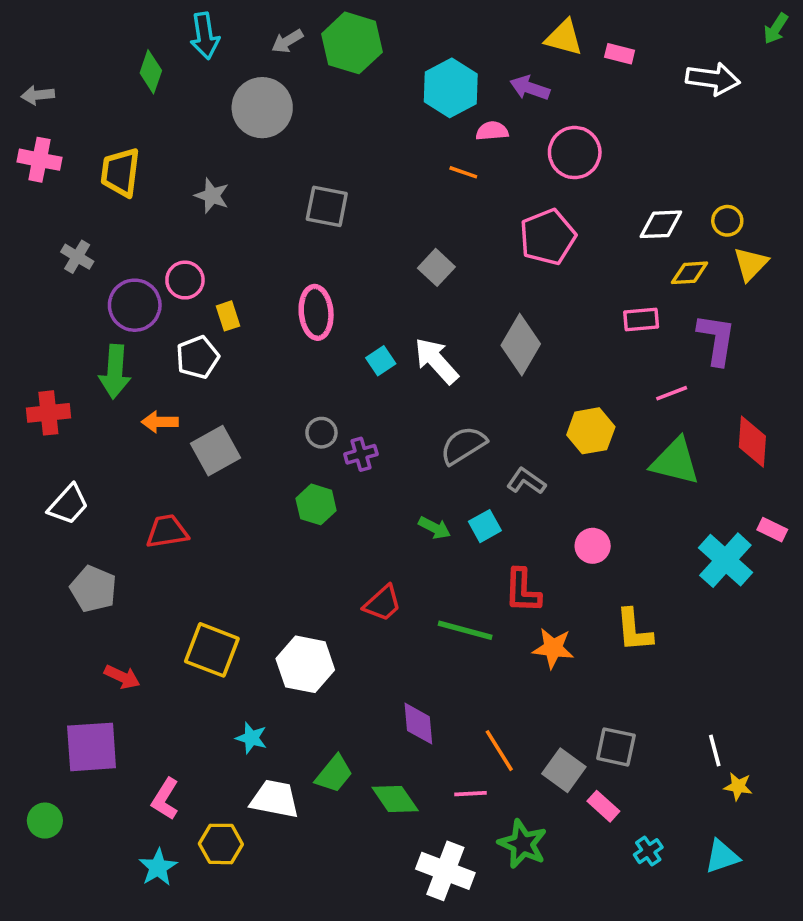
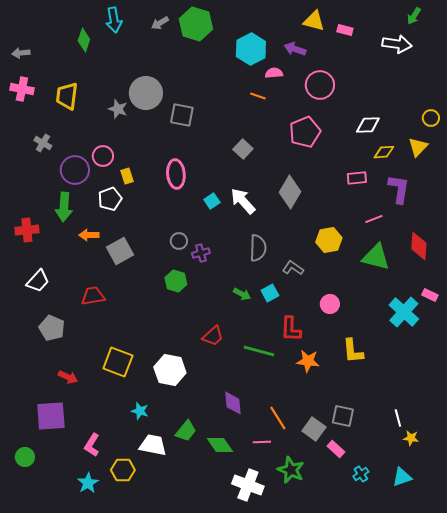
green arrow: (776, 29) -> (414, 16), moved
gray circle: (262, 108) -> (146, 93), moved
yellow circle: (727, 221) -> (431, 118), moved
gray semicircle: (463, 445) -> (258, 248), turned 124

